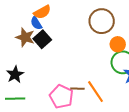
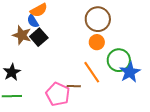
orange circle: (118, 44) -> (97, 42), moved
orange line: (96, 92) -> (92, 72), moved

